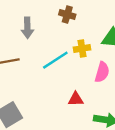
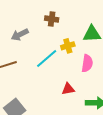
gray arrow: (27, 28) -> (20, 35), turned 72

